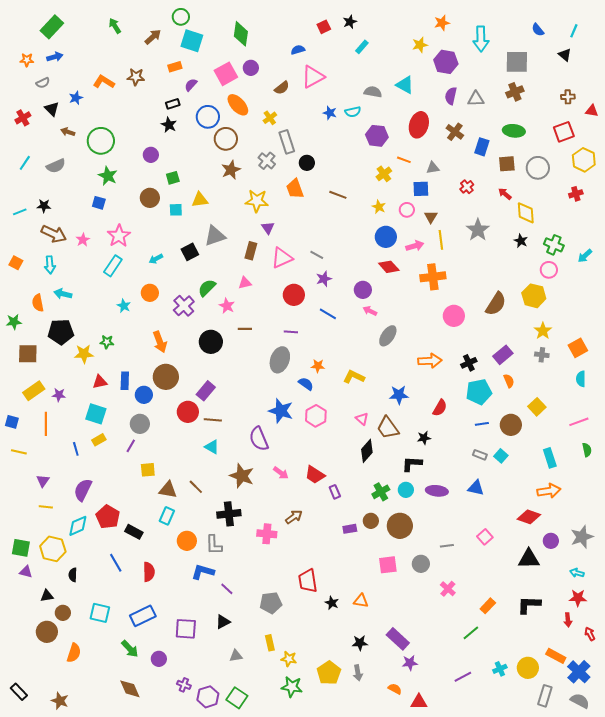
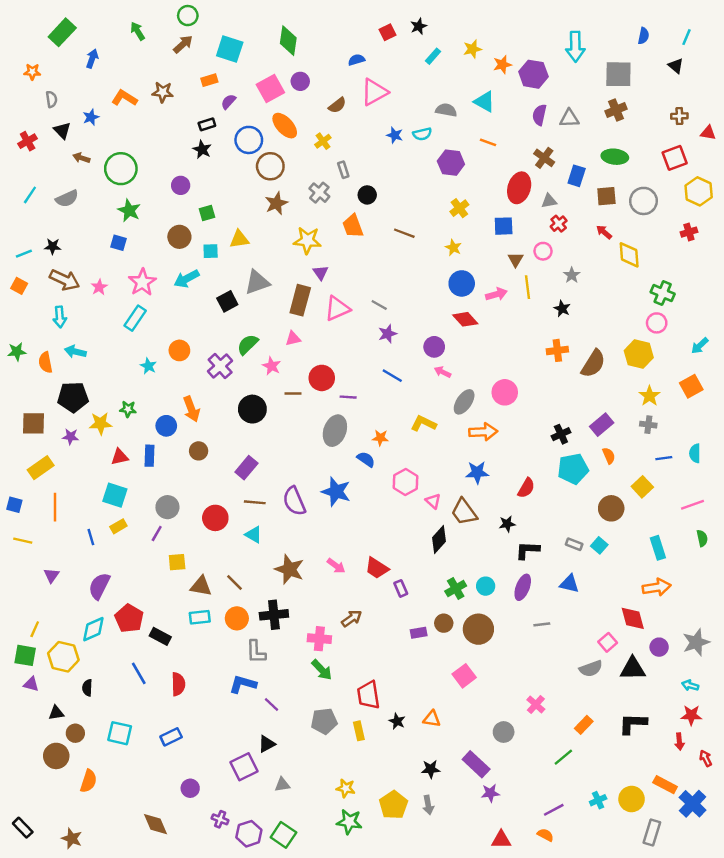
green circle: (181, 17) -> (188, 16), moved
orange star: (442, 23) -> (502, 65), moved
blue semicircle: (538, 30) -> (644, 36), turned -128
yellow star: (420, 45) -> (472, 49), moved
blue arrow: (55, 57) -> (92, 59), moved, turned -56
gray semicircle: (43, 83) -> (51, 99), turned -72
red ellipse: (419, 125) -> (519, 188), moved
gray rectangle: (287, 142) -> (343, 170), size x0.6
orange line: (404, 160) -> (488, 142), moved
gray triangle: (433, 168) -> (549, 201), moved
pink circle: (407, 210) -> (543, 251), moved
gray star: (478, 230) -> (572, 275), size x0.6
black star: (521, 241) -> (562, 309), moved
brown rectangle: (251, 251) -> (300, 300), size x1.4
cyan arrow: (585, 256) -> (700, 346), moved
cyan arrow: (156, 259) -> (187, 279), moved, size x1.5
orange square: (16, 263) -> (19, 286), moved
orange cross: (433, 277) -> (557, 350), moved, size x0.7
red circle: (294, 295) -> (322, 378), moved
pink circle: (454, 316) -> (505, 392), moved
green star: (14, 322) -> (17, 352), moved
orange square: (578, 348) -> (691, 386), moved
orange arrow: (430, 361) -> (483, 432), moved
brown circle: (166, 377) -> (199, 451), size x0.6
yellow L-shape: (354, 377) -> (423, 423), moved
purple star: (59, 395) -> (71, 437), moved
blue circle: (144, 395) -> (166, 426), moved
red circle: (188, 412) -> (215, 518), moved
pink hexagon: (316, 416) -> (405, 482), moved
blue line: (482, 424) -> (664, 458), moved
purple semicircle: (259, 439) -> (294, 501), moved
black L-shape: (412, 464) -> (527, 550), moved
purple ellipse: (437, 491) -> (523, 587), turned -75
yellow line: (46, 507) -> (35, 629), moved, turned -72
cyan rectangle: (167, 516) -> (200, 617), turned 60
red diamond: (529, 517) -> (633, 618), turned 55
pink square: (485, 537) -> (608, 642), moved
orange circle: (187, 541) -> (237, 618), moved
gray line: (447, 546) -> (542, 624), moved
gray circle: (421, 564) -> (504, 732), moved
pink square: (388, 565) -> (464, 676), turned -30
blue rectangle: (143, 616) -> (171, 737), size x0.7
purple square: (186, 629) -> (244, 767), moved, turned -30
yellow rectangle: (270, 643) -> (359, 731), moved
green arrow: (130, 649) -> (322, 670), moved
orange semicircle: (395, 689) -> (545, 835), moved
gray semicircle: (580, 701) -> (591, 669), moved, turned 132

